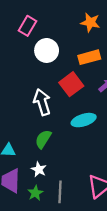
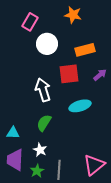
orange star: (90, 22) -> (73, 15), moved
red square: (71, 84) -> (69, 74), turned 30

